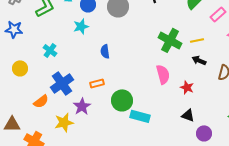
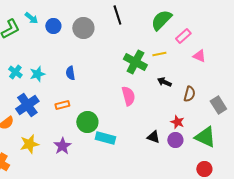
cyan star: (81, 26) -> (37, 74), moved
yellow line: (197, 40) -> (159, 54), moved
red star: (187, 87) -> (177, 122), moved
purple star: (82, 106) -> (62, 146), moved
purple circle: (204, 133) -> (175, 140), moved

